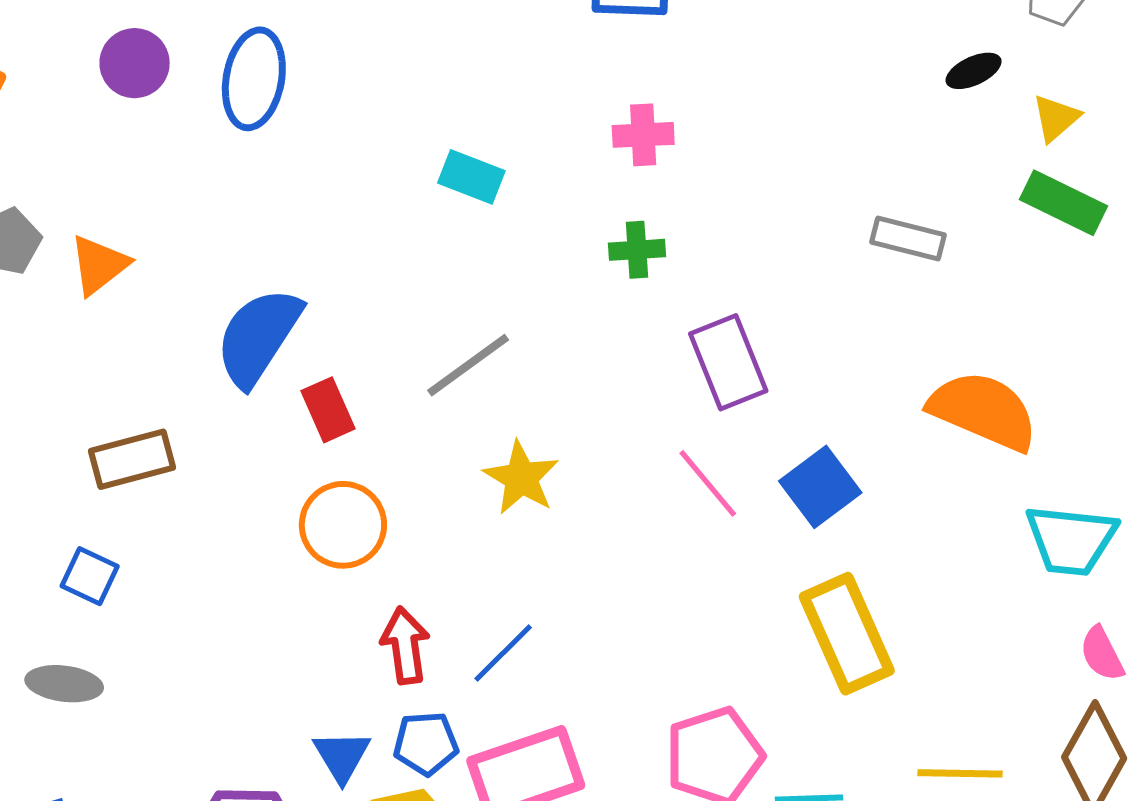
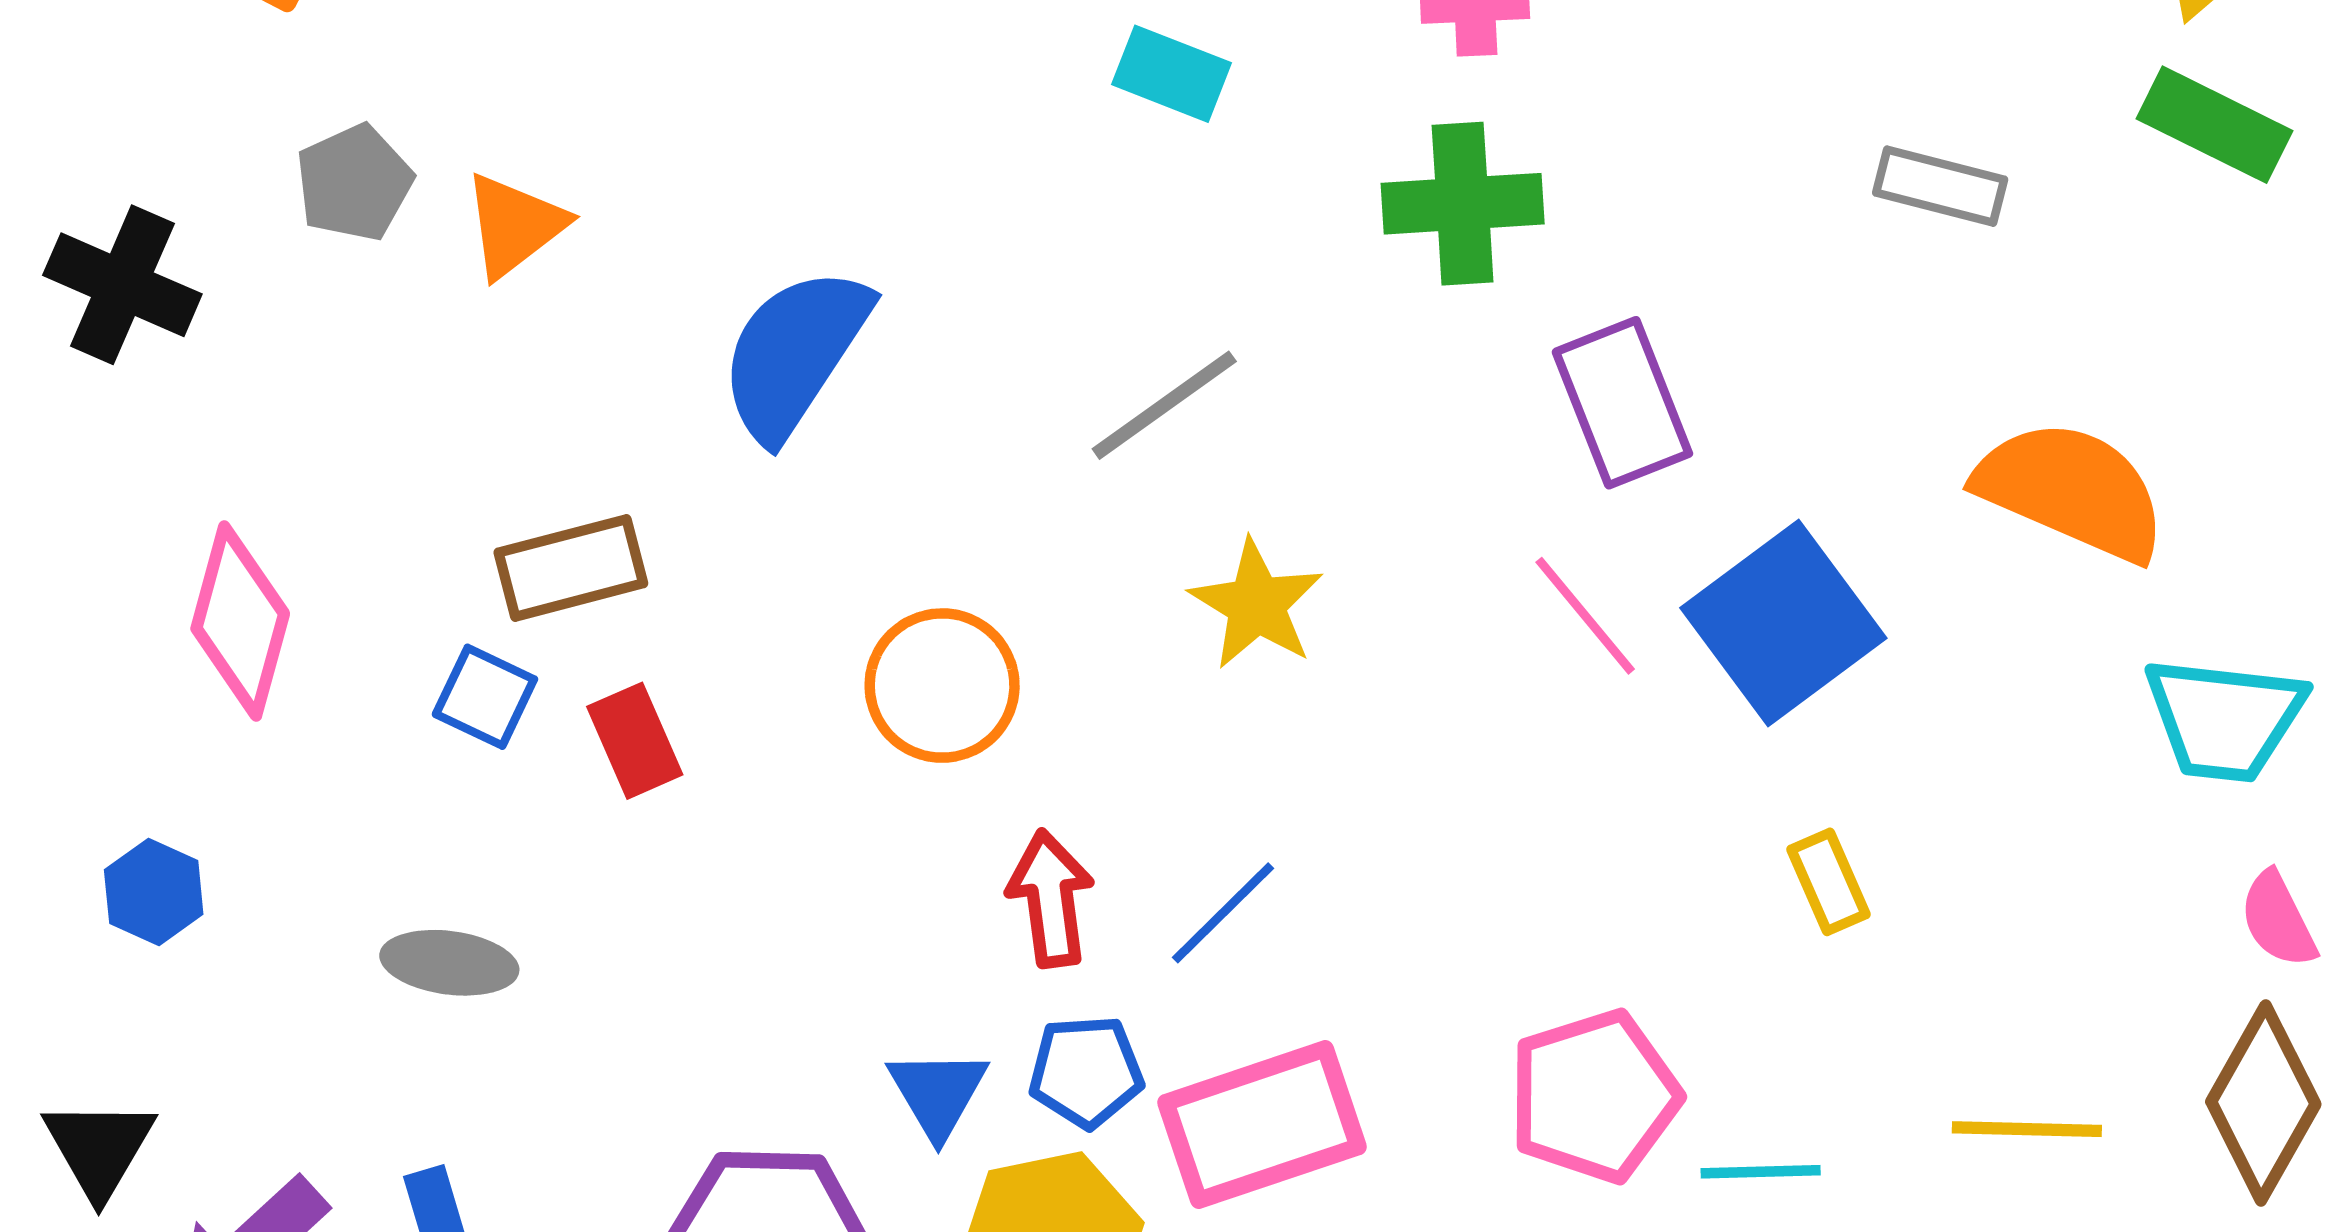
green cross: (637, 250) -> (1463, 204), size x1.6
red rectangle: (328, 410) -> (635, 741), moved
blue square: (820, 487) -> (1783, 623), size x1.4
blue square: (90, 576) -> (485, 697), moved
yellow rectangle: (847, 634) -> (1829, 882), size x0.5

